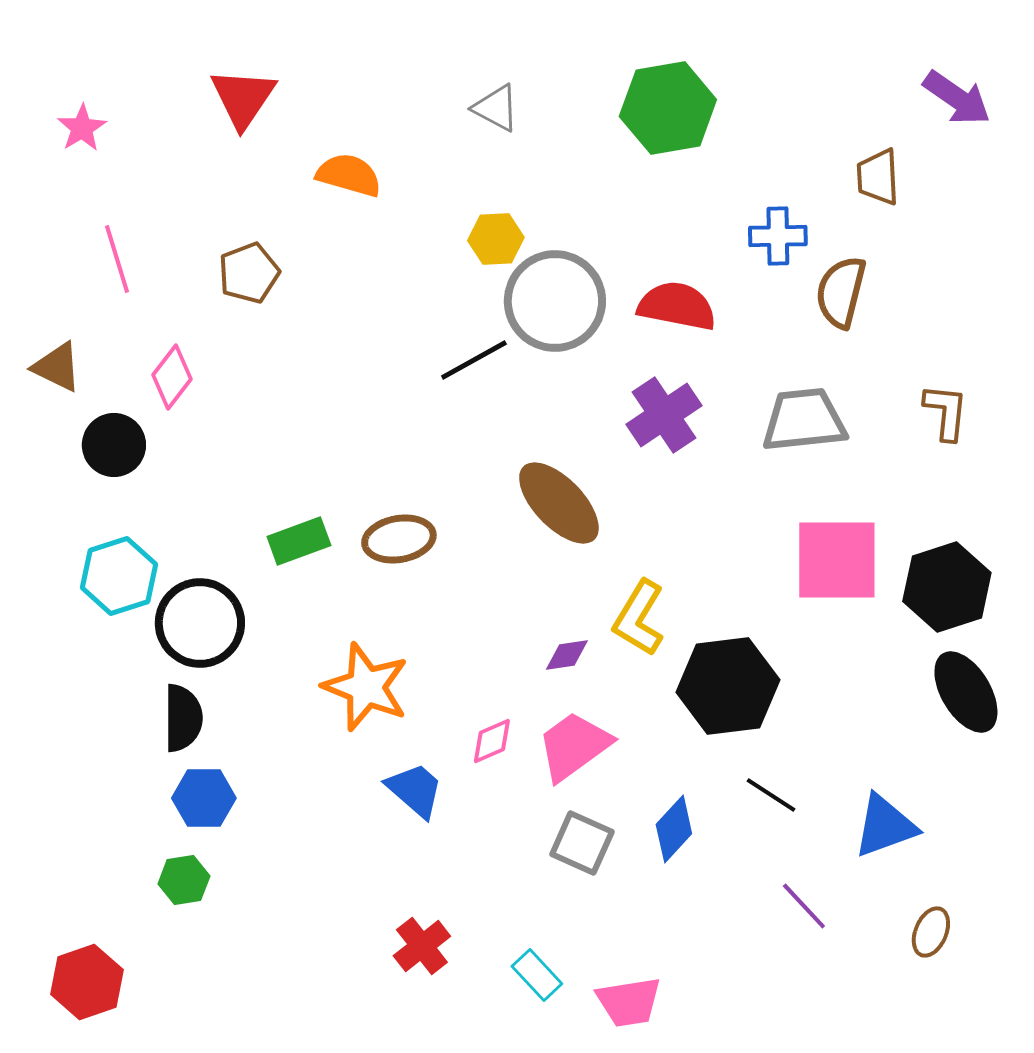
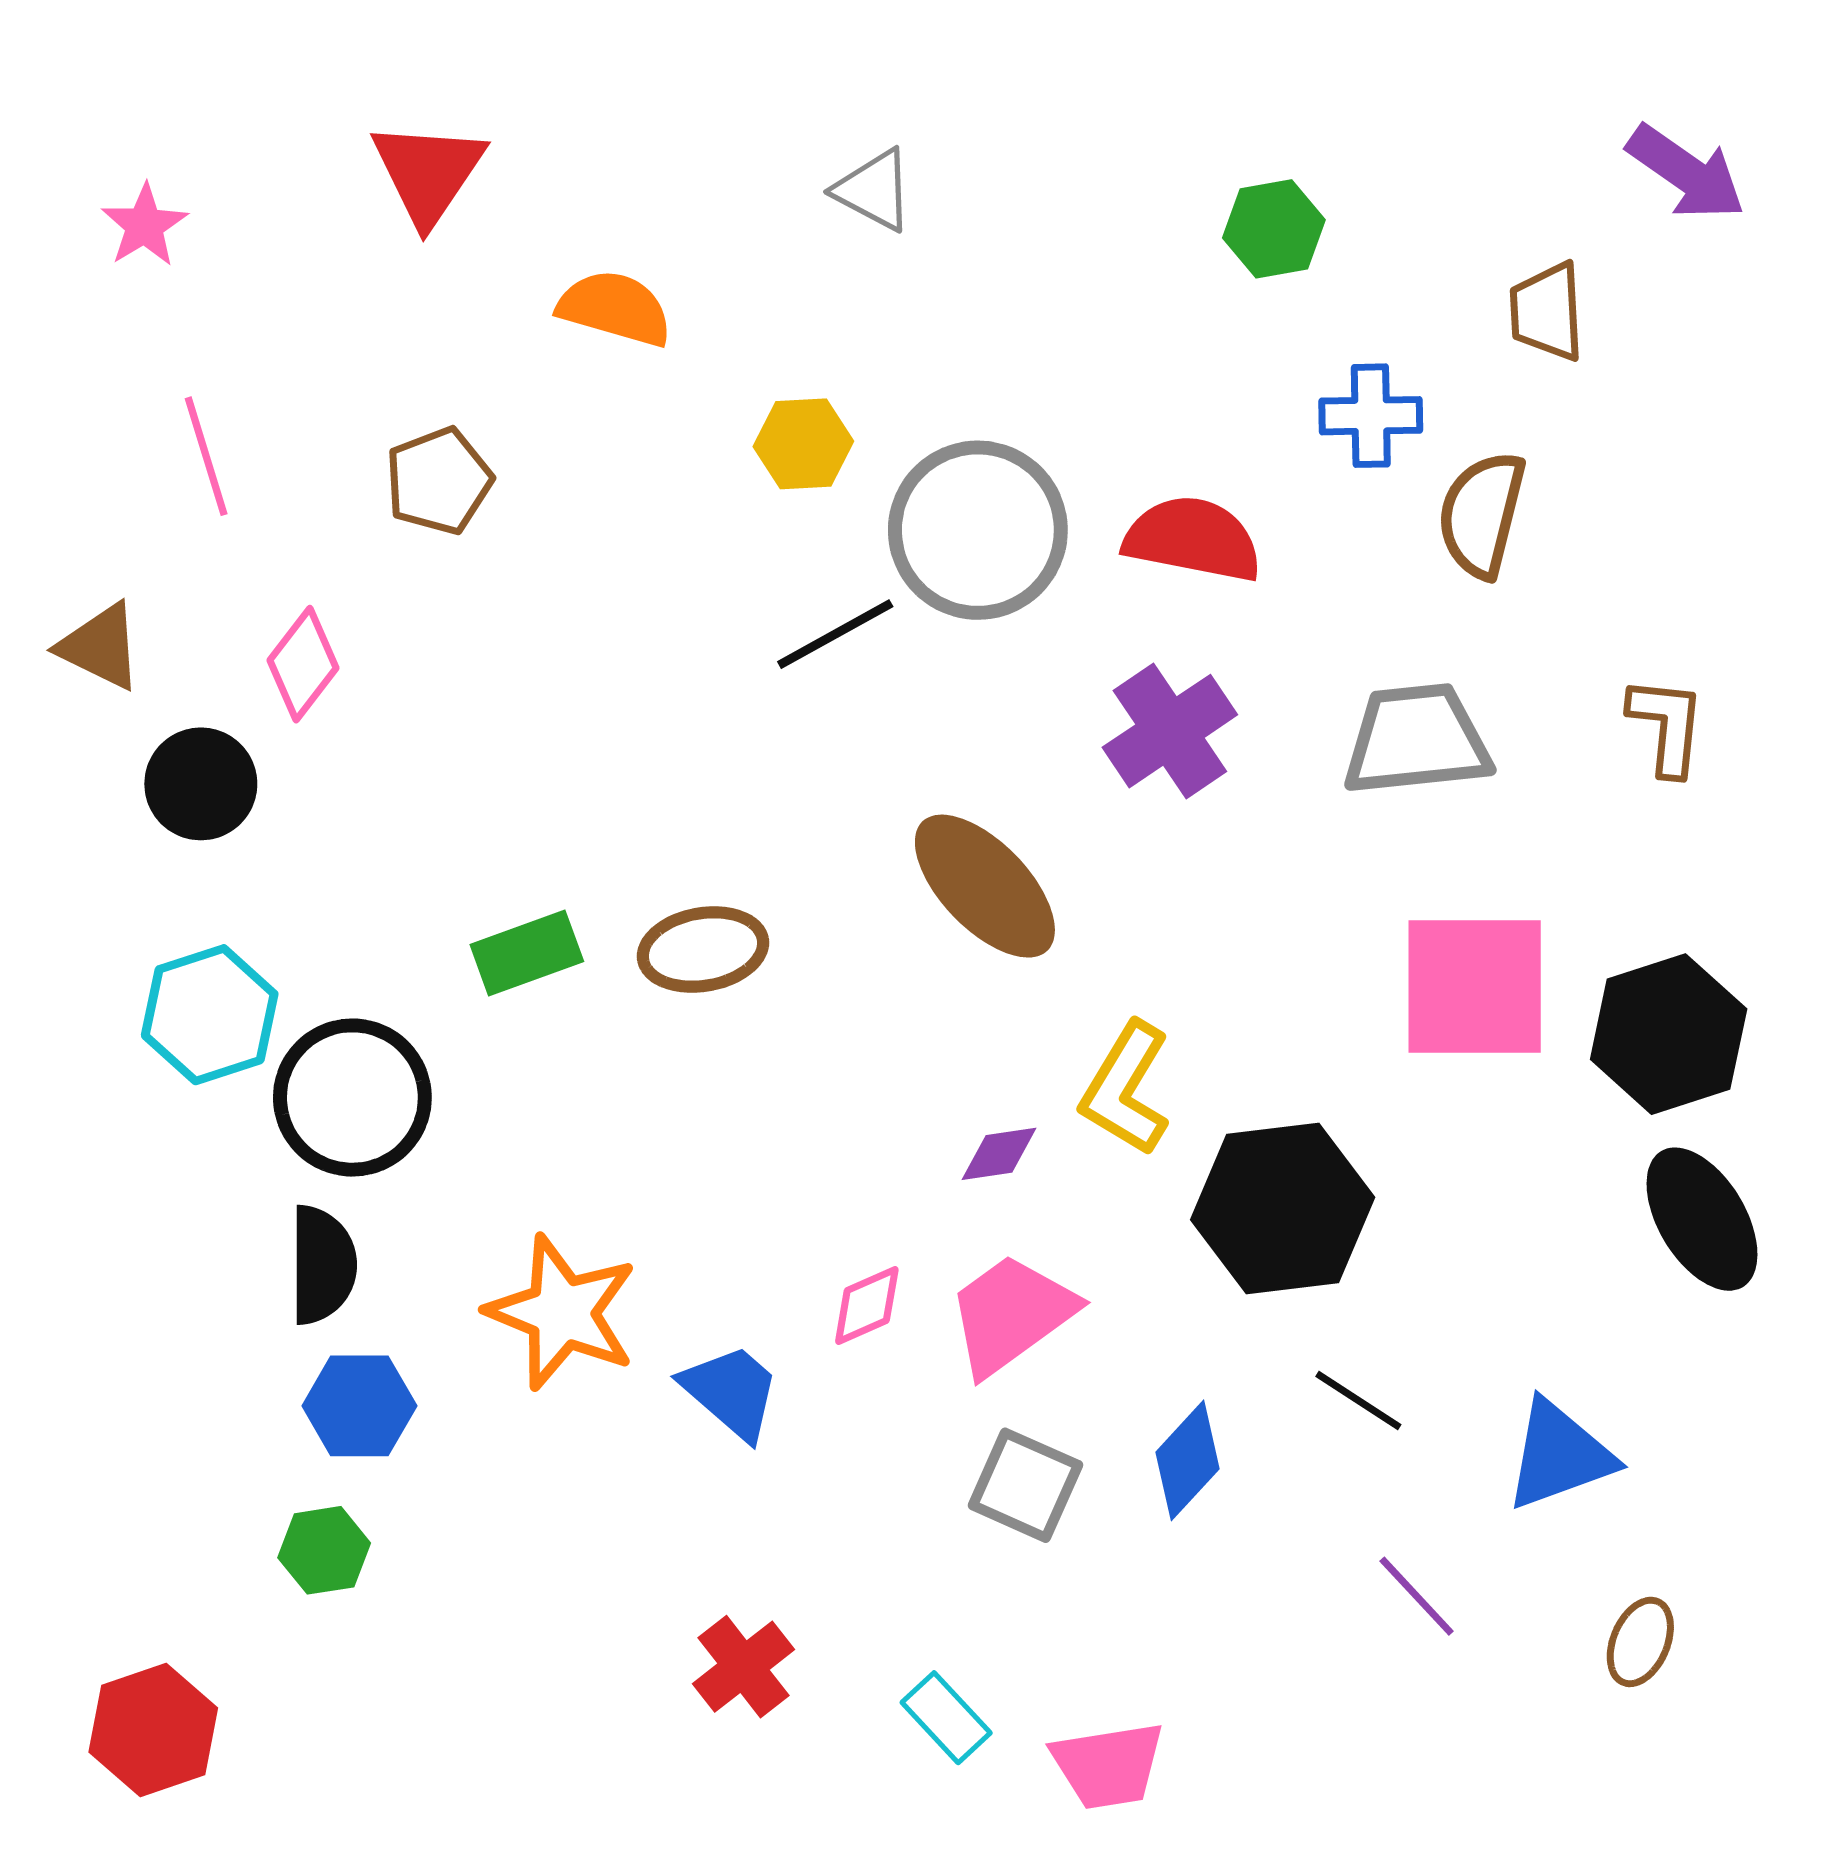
green hexagon: (668, 108) -> (1274, 229), moved, size x0.6
yellow hexagon: (496, 239) -> (803, 444), moved
orange star: (366, 687) -> (562, 1312), moved

